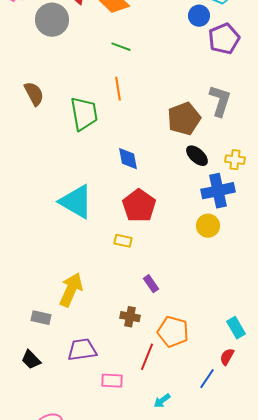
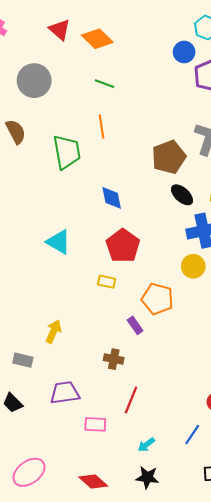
gray circle: (52, 20) -> (34, 81), moved
cyan triangle: (76, 202) -> (59, 242), size x0.7
yellow arrow: (71, 290) -> (53, 332), size x0.7
orange pentagon: (173, 332) -> (158, 299), moved
blue line: (207, 379) -> (192, 435), moved

